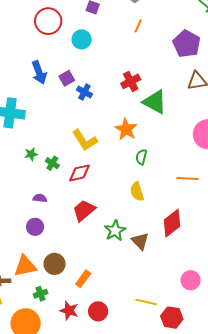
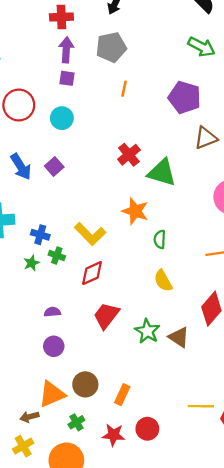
blue cross: (84, 92) -> (40, 235), moved
green cross: (52, 163) -> (57, 256), moved

